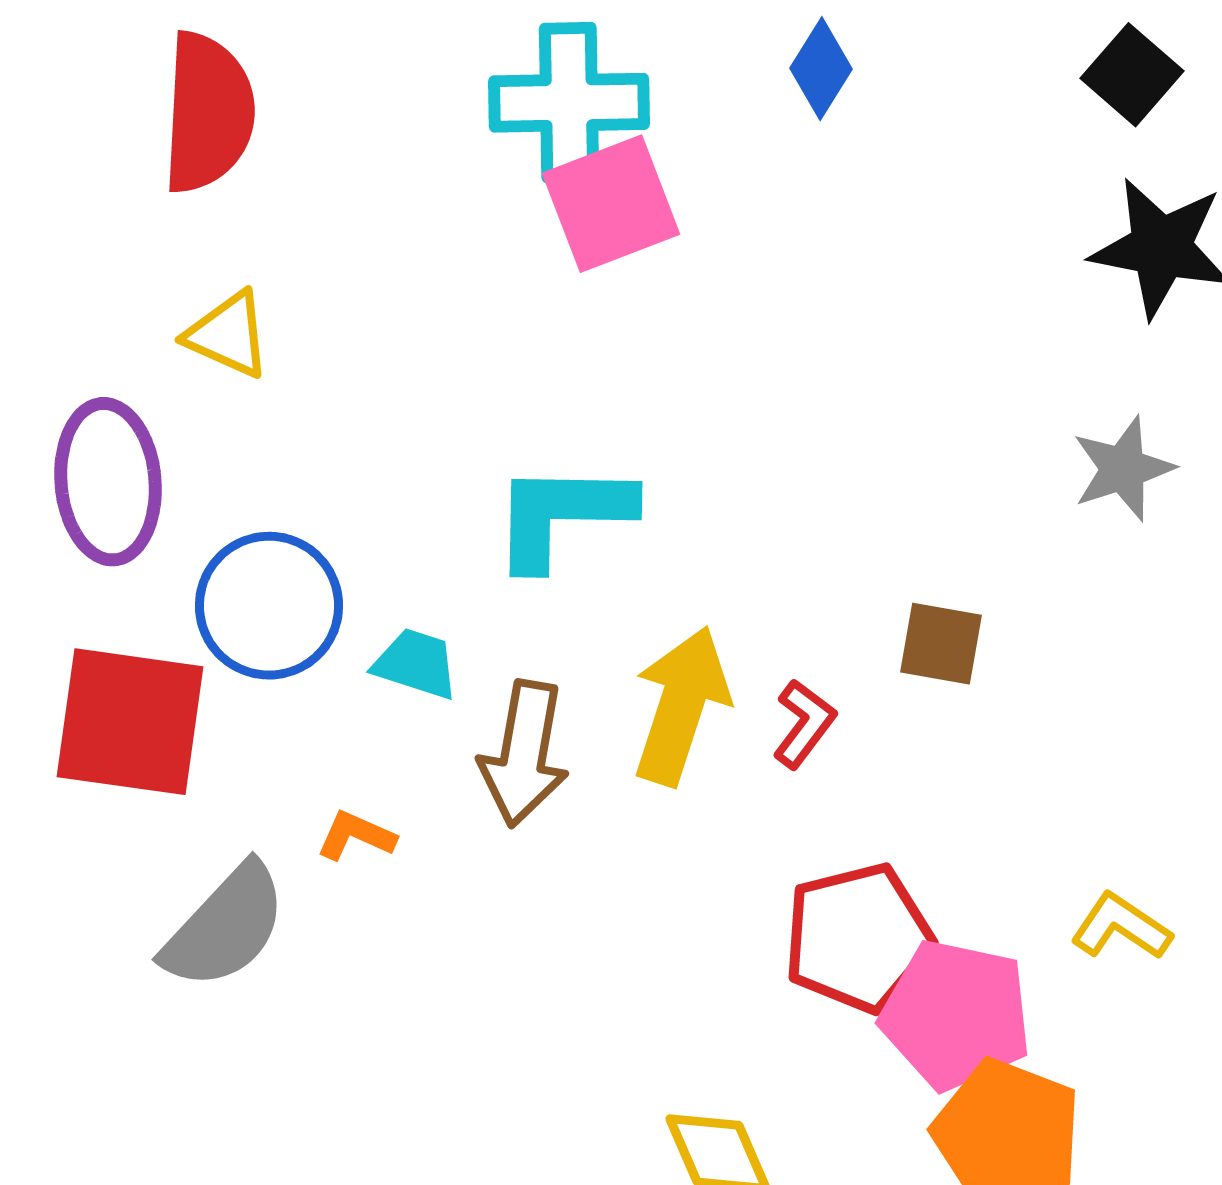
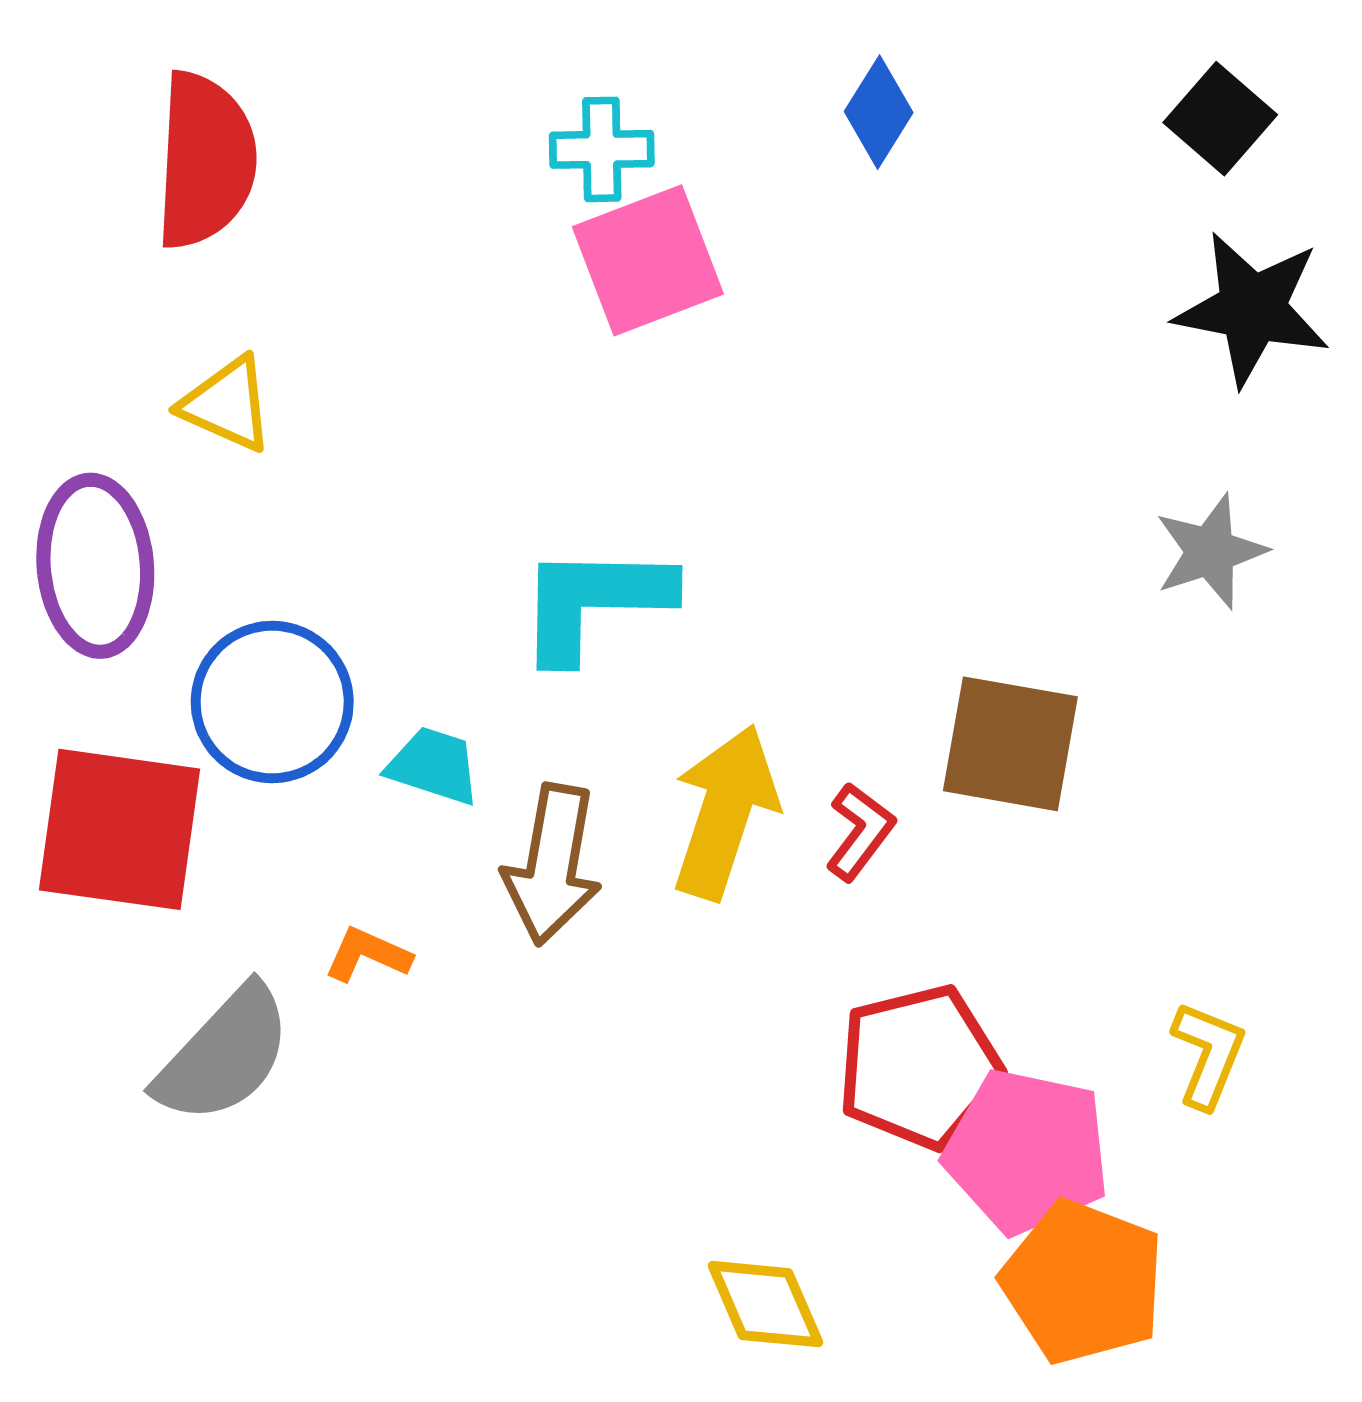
cyan cross: (569, 103) -> (602, 149), size x0.6
brown square: (941, 644) -> (1010, 744), size x1.5
yellow L-shape: (1121, 927) -> (1208, 1055), turned 78

